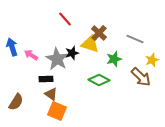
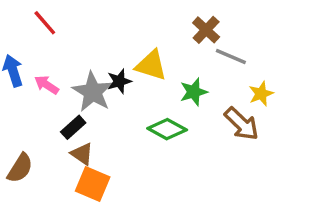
red line: (65, 19) -> (45, 23), moved
brown cross: (99, 33) -> (206, 30), moved
black rectangle: (46, 79) -> (73, 127), turned -40

